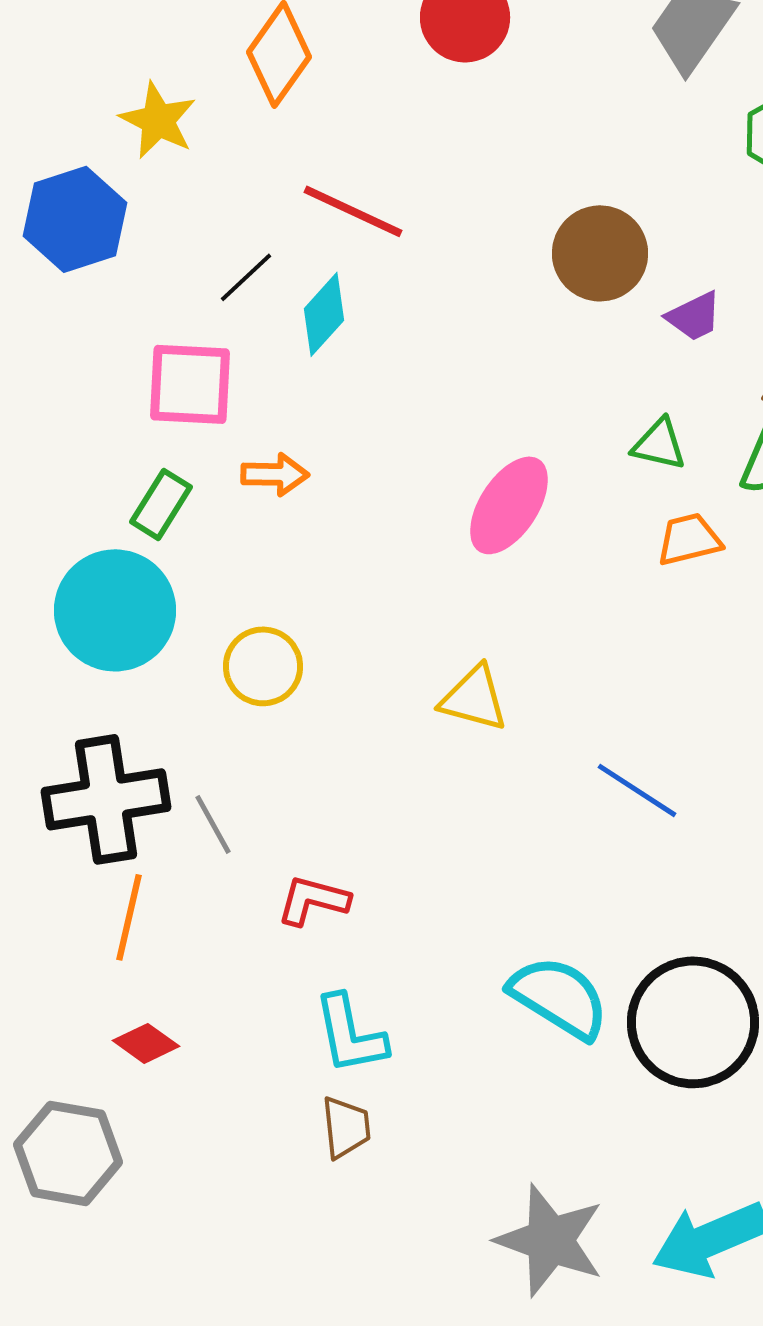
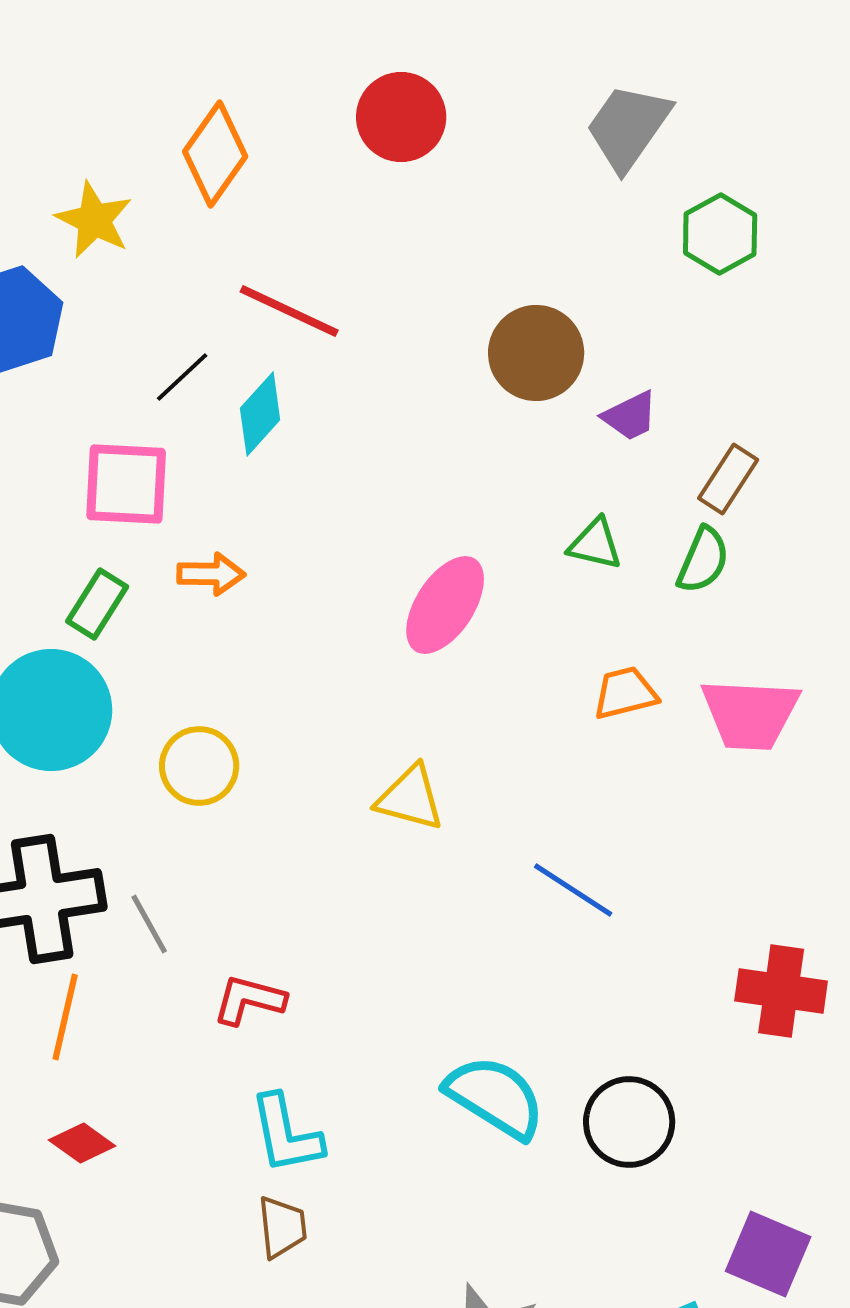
orange trapezoid: (689, 539) -> (625, 693), moved
black circle: (693, 1022) -> (629, 1122), size x0.7

